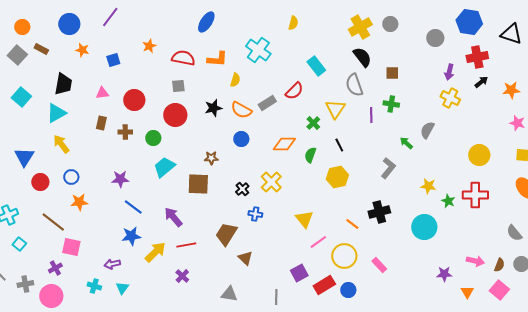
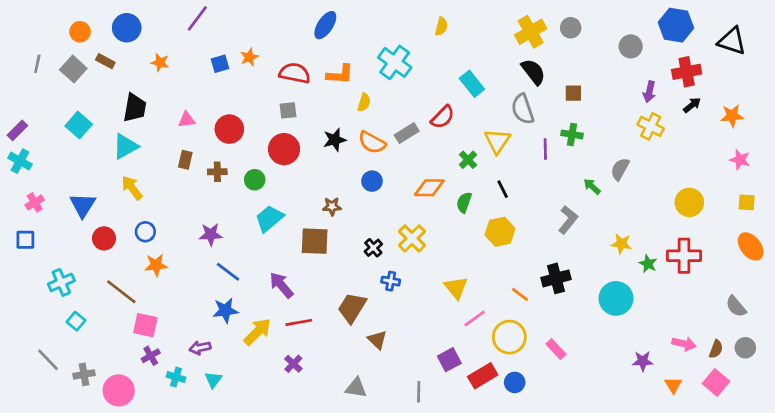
blue circle: (69, 24) -> (127, 28), moved
blue square: (113, 60) -> (220, 64), moved
purple cross: (55, 268) -> (151, 356), moved

